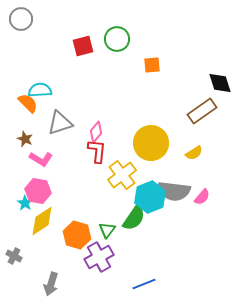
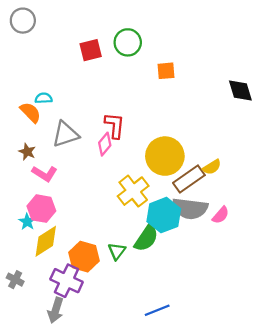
cyan semicircle: (40, 90) -> (44, 98), size x0.7
brown rectangle: (202, 111) -> (189, 179), moved
red L-shape: (97, 151) -> (115, 125), moved
purple cross: (99, 257) -> (67, 281), moved, turned -36

